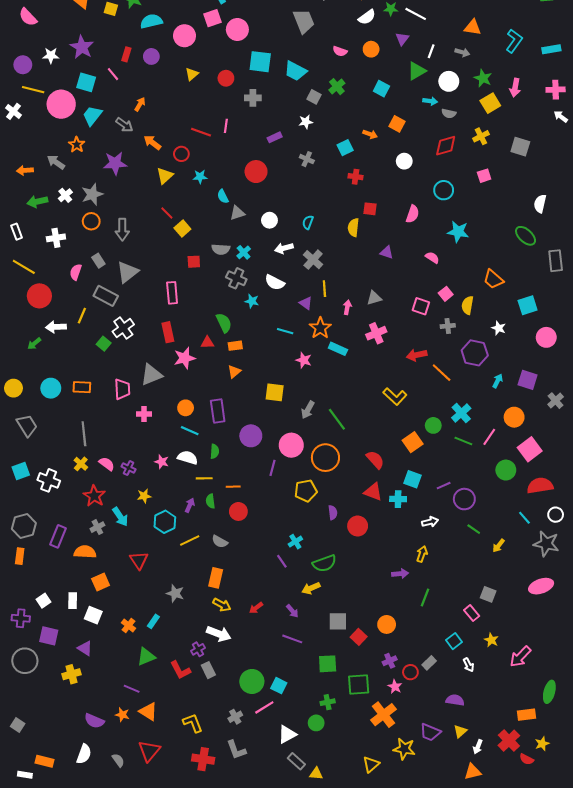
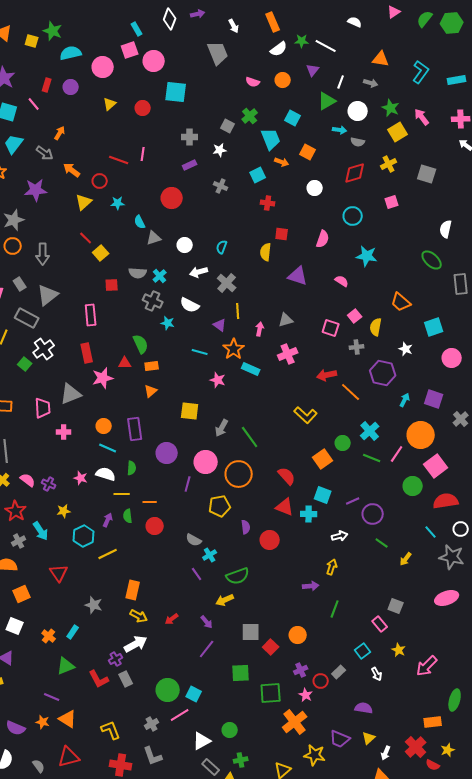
cyan trapezoid: (295, 71) -> (271, 139), moved, turned -140
pink arrow: (515, 88) -> (422, 117), turned 132
gray cross: (253, 98) -> (190, 137), moved
purple triangle: (387, 252) -> (298, 276), size x1.5
orange circle: (514, 417) -> (421, 435), size x1.4
gray semicircle: (220, 542) -> (194, 540), moved
white arrow: (219, 634) -> (136, 644), turned -50
purple line: (292, 639) -> (207, 649), turned -72
green cross: (328, 702) -> (241, 760), moved
red triangle: (149, 751) -> (69, 757), turned 35

